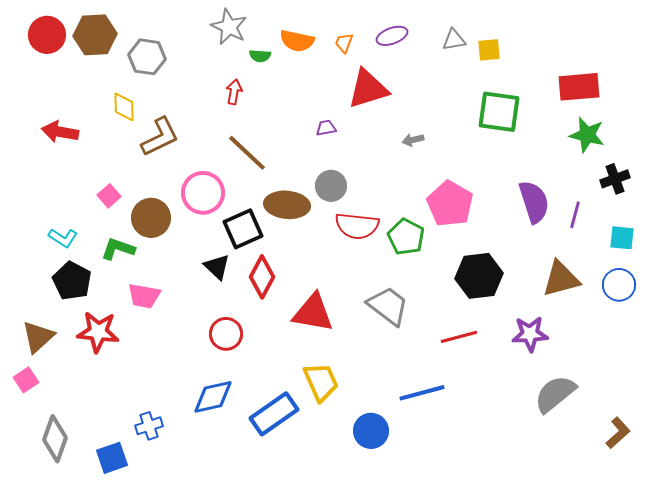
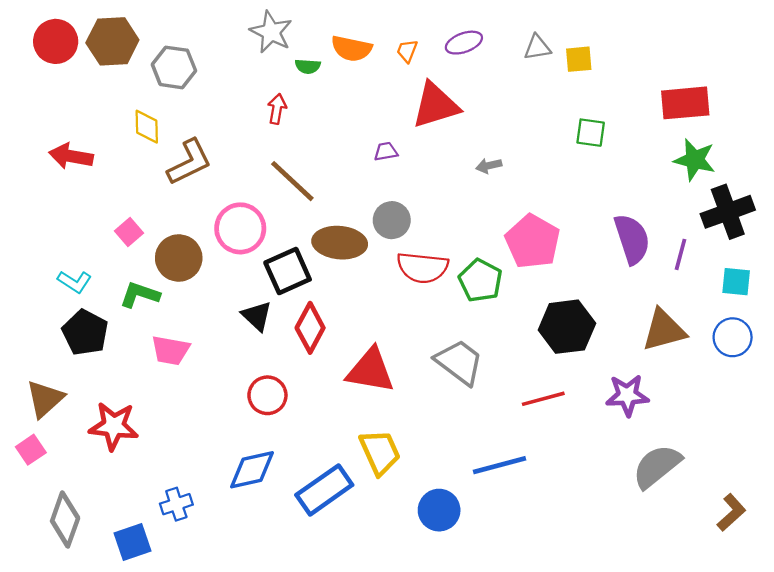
green square: (499, 112) -> (591, 133), size x0.6
black cross: (615, 179) -> (728, 212), size x1.5
red star: (98, 332) -> (114, 426), moved

